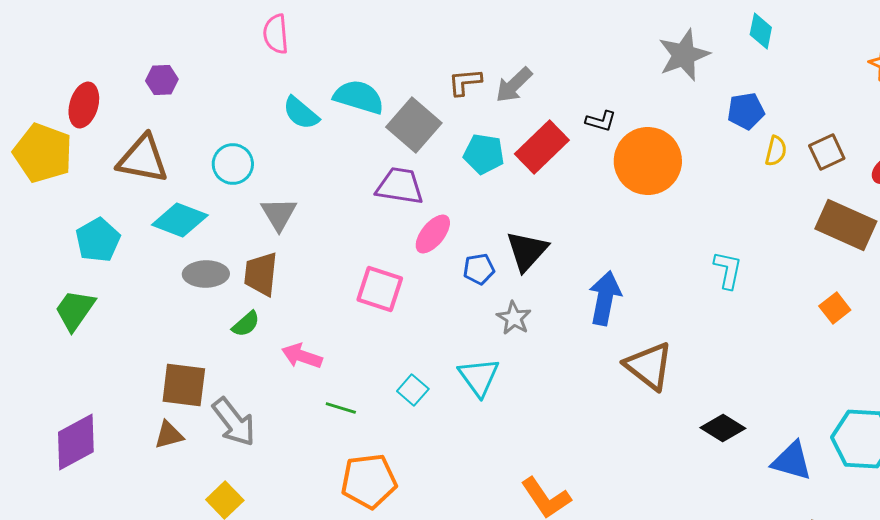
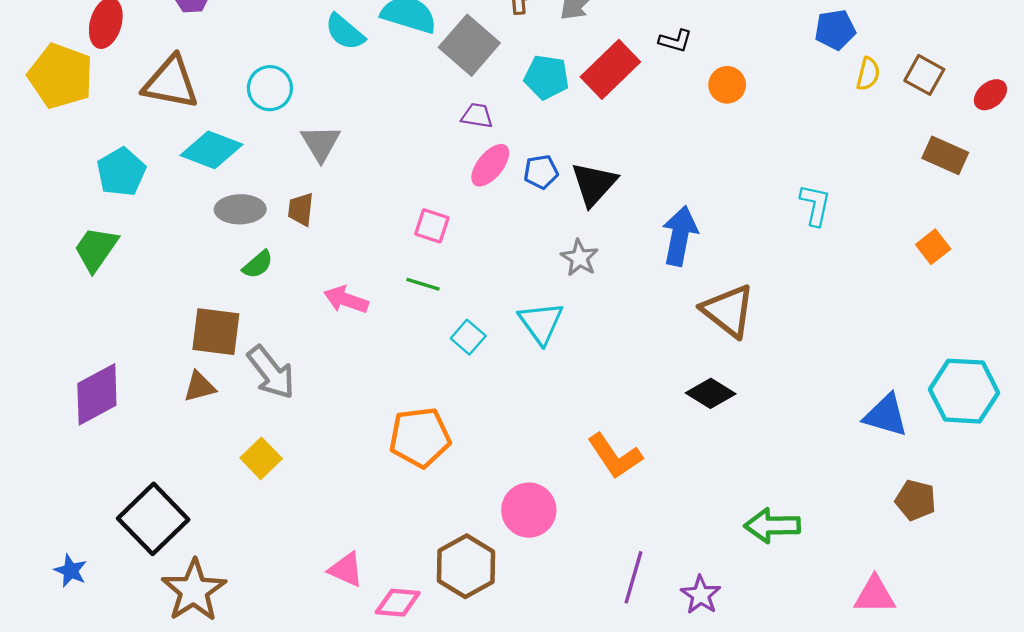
brown square: (827, 152) -> (924, 75), turned -36
orange circle: (648, 161) -> (727, 85), size x0.5
purple trapezoid: (400, 186) -> (477, 116), moved, size x0.6
brown rectangle: (846, 225) -> (945, 155), size x0.7
blue pentagon: (479, 269) -> (541, 172), moved
brown trapezoid: (261, 274) -> (301, 209), size x0.7
pink square: (380, 289) -> (432, 226), size x0.7
green semicircle: (246, 324) -> (258, 264), moved
green line: (341, 408) -> (423, 284), moved
black diamond: (723, 428) -> (711, 393), moved

